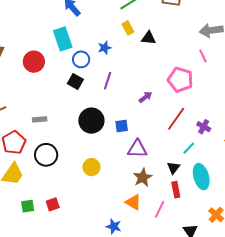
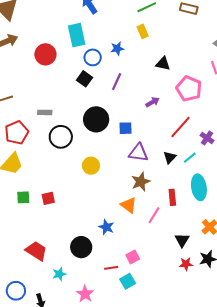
black triangle: (149, 38) -> (163, 64), moved
black circle: (46, 155) -> (61, 137), moved
black triangle: (174, 168) -> (170, 157), moved

